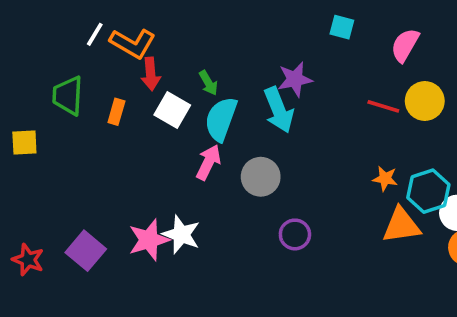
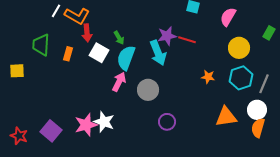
red line: (383, 106) -> (187, 40), moved
orange star: (385, 179) -> (208, 77), moved
cyan hexagon: (428, 191) -> (241, 78), moved

